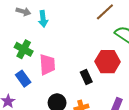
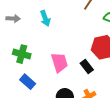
cyan arrow: (43, 19) -> (45, 18), moved
pink trapezoid: (47, 65) -> (59, 62), moved

